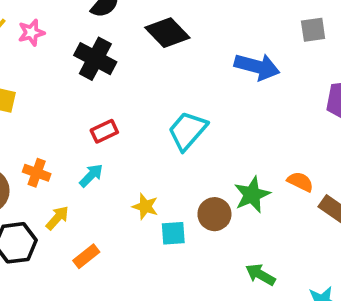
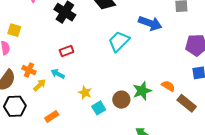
cyan trapezoid: (187, 131) -> (119, 41), moved
cyan arrow: (91, 175) -> (58, 74), turned -112
yellow arrow: (57, 218) -> (40, 85), moved
cyan square: (173, 233) -> (99, 108), turned -32

